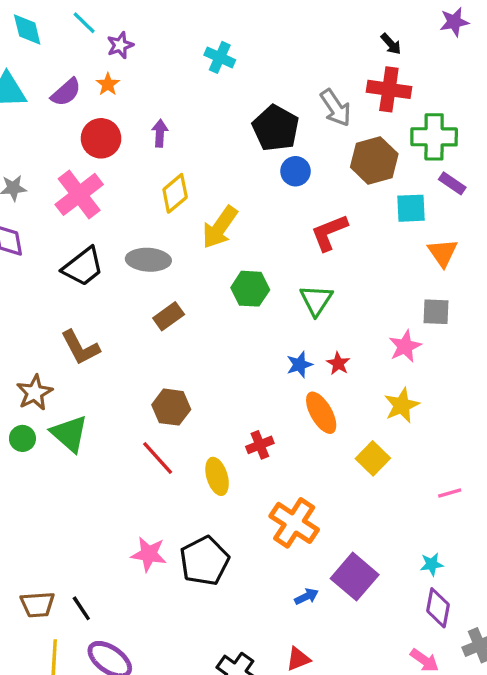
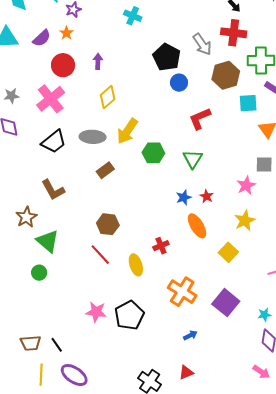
yellow arrow: (220, 227) -> (127, 131), moved
green circle: (22, 438) -> (39, 273), moved
purple square: (355, 577) -> (226, 303), moved

